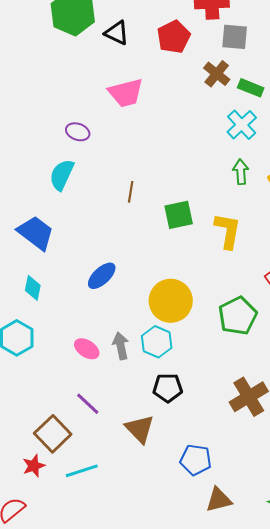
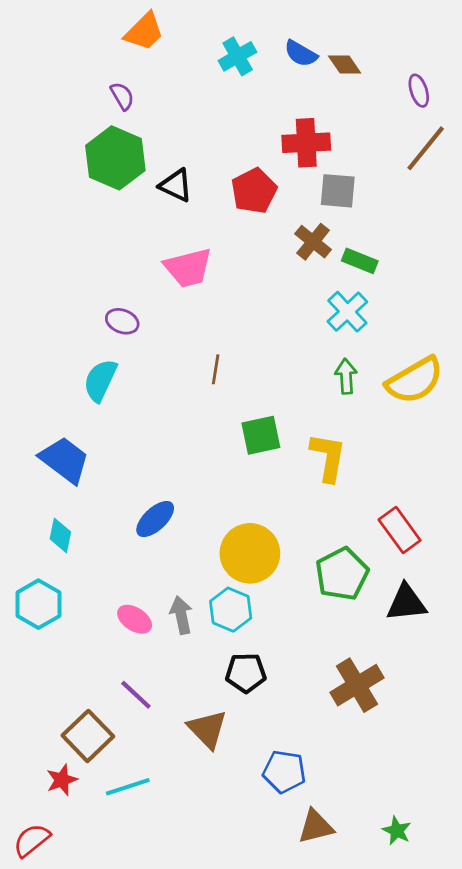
brown line: (131, 192) -> (216, 369), moved

